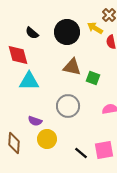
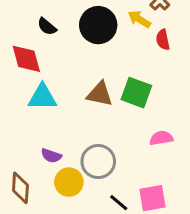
brown triangle: (72, 67) -> (100, 94), moved
green square: (93, 78) -> (136, 93), size x1.5
gray circle: (68, 106) -> (98, 162), moved

